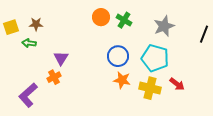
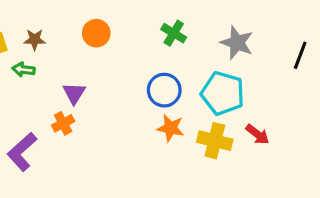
orange circle: (101, 17) -> (96, 33), moved
gray star: (164, 26) -> (237, 43), turned -30

